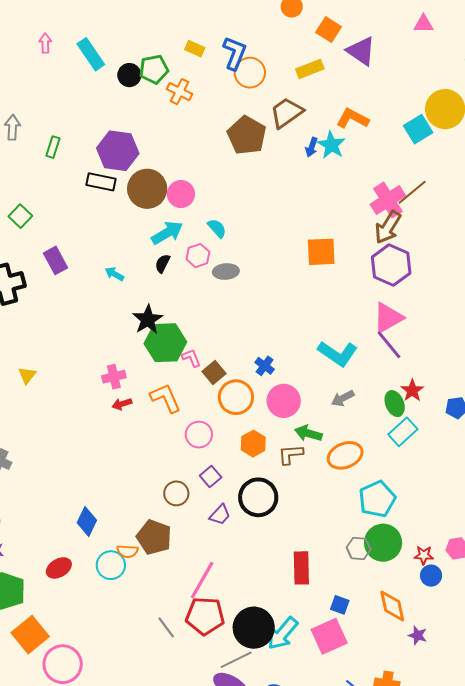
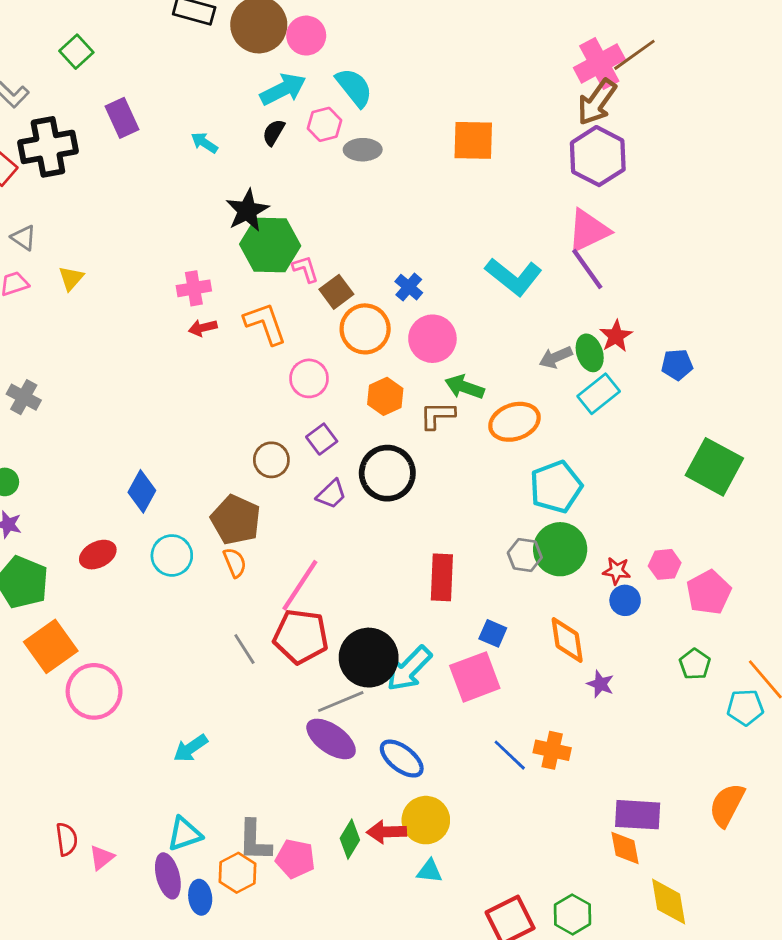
cyan semicircle: (217, 228) -> (354, 87), size x1.4
orange square: (321, 252) -> (473, 140), moved
gray arrow: (343, 398) -> (556, 357), moved
orange semicircle: (127, 551) -> (235, 563), moved, turned -120

